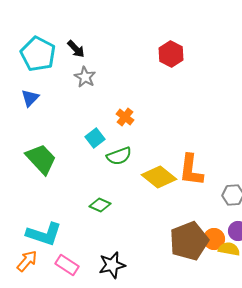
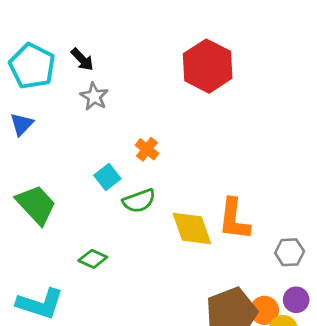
red hexagon: (171, 54) -> (208, 66), size x1.5
yellow diamond: (159, 177) -> (192, 228), turned 32
green diamond: (100, 205) -> (93, 259), moved

